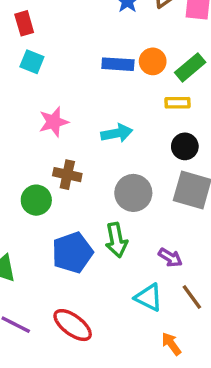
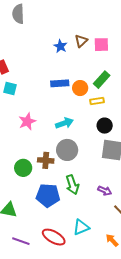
orange circle: (153, 61) -> (80, 88), moved
brown cross: (67, 175) -> (46, 160), moved
gray circle: (133, 193) -> (67, 150), moved
blue pentagon: (72, 253) -> (48, 195), turned 30
cyan triangle: (149, 297) -> (81, 227), moved, turned -42

